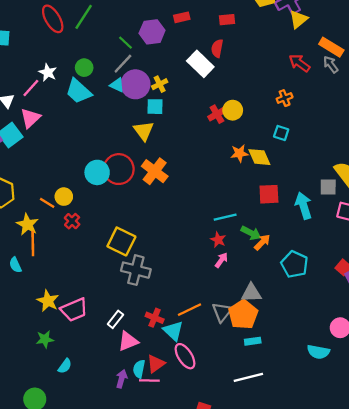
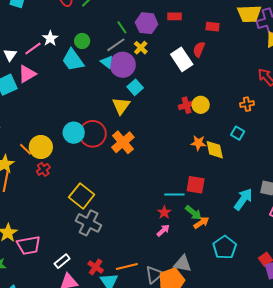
yellow cross: (160, 84) -> (141, 48), moved, turned -32
cyan square: (155, 107) -> (135, 87), turned 35
red square: (269, 194) -> (196, 185), moved
yellow circle: (64, 197) -> (41, 147), size x1.5
cyan arrow: (304, 206) -> (243, 199), turned 40

